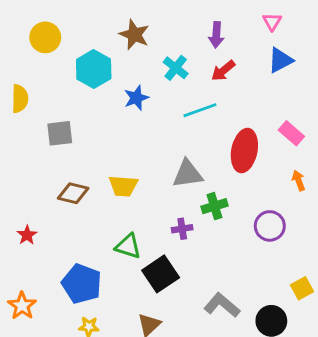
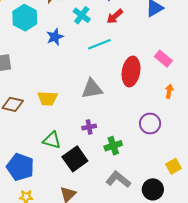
orange arrow: (299, 180) -> (169, 91), turned 32
green cross: (215, 206) -> (113, 146), moved

